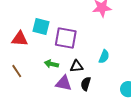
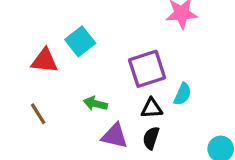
cyan square: (41, 26) -> (80, 41), turned 36
purple square: (66, 38) -> (147, 69), moved, turned -30
black triangle: (77, 66) -> (152, 108), moved

